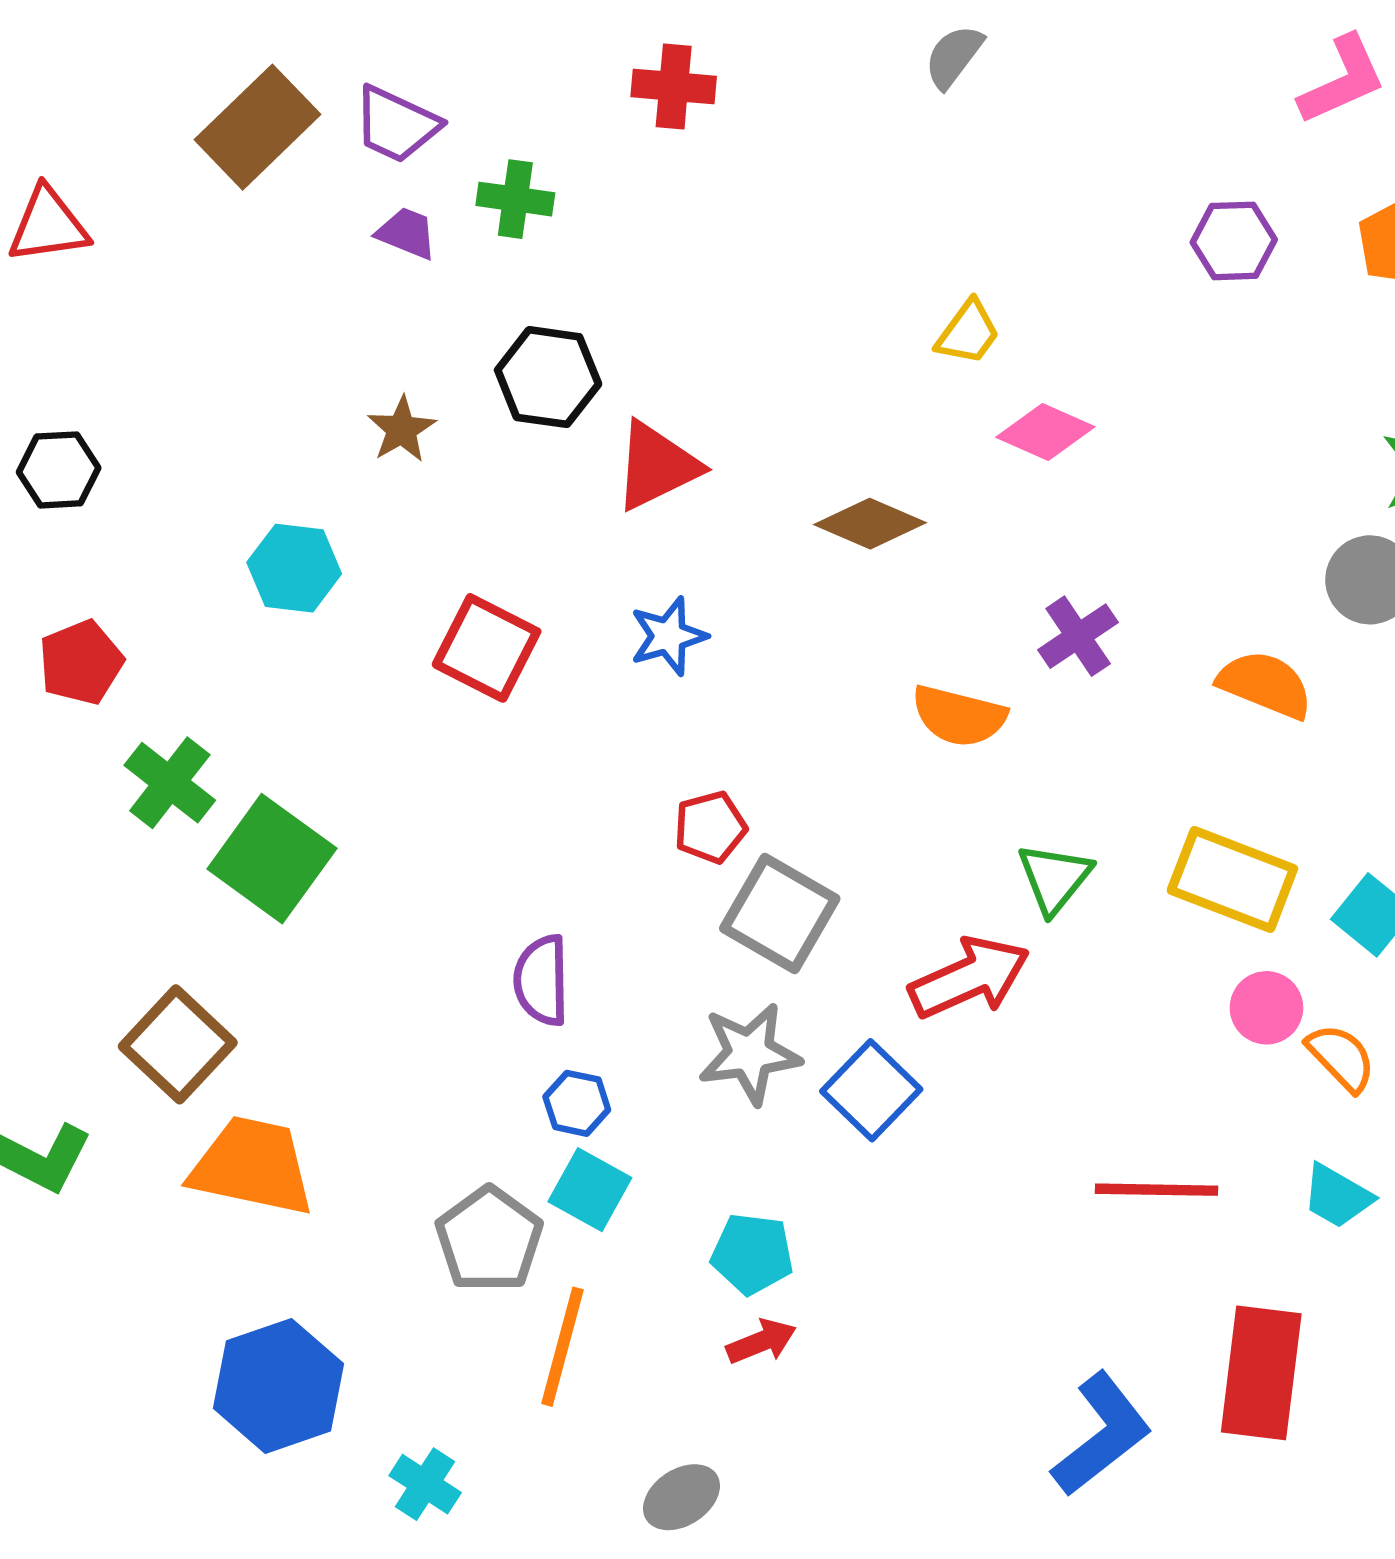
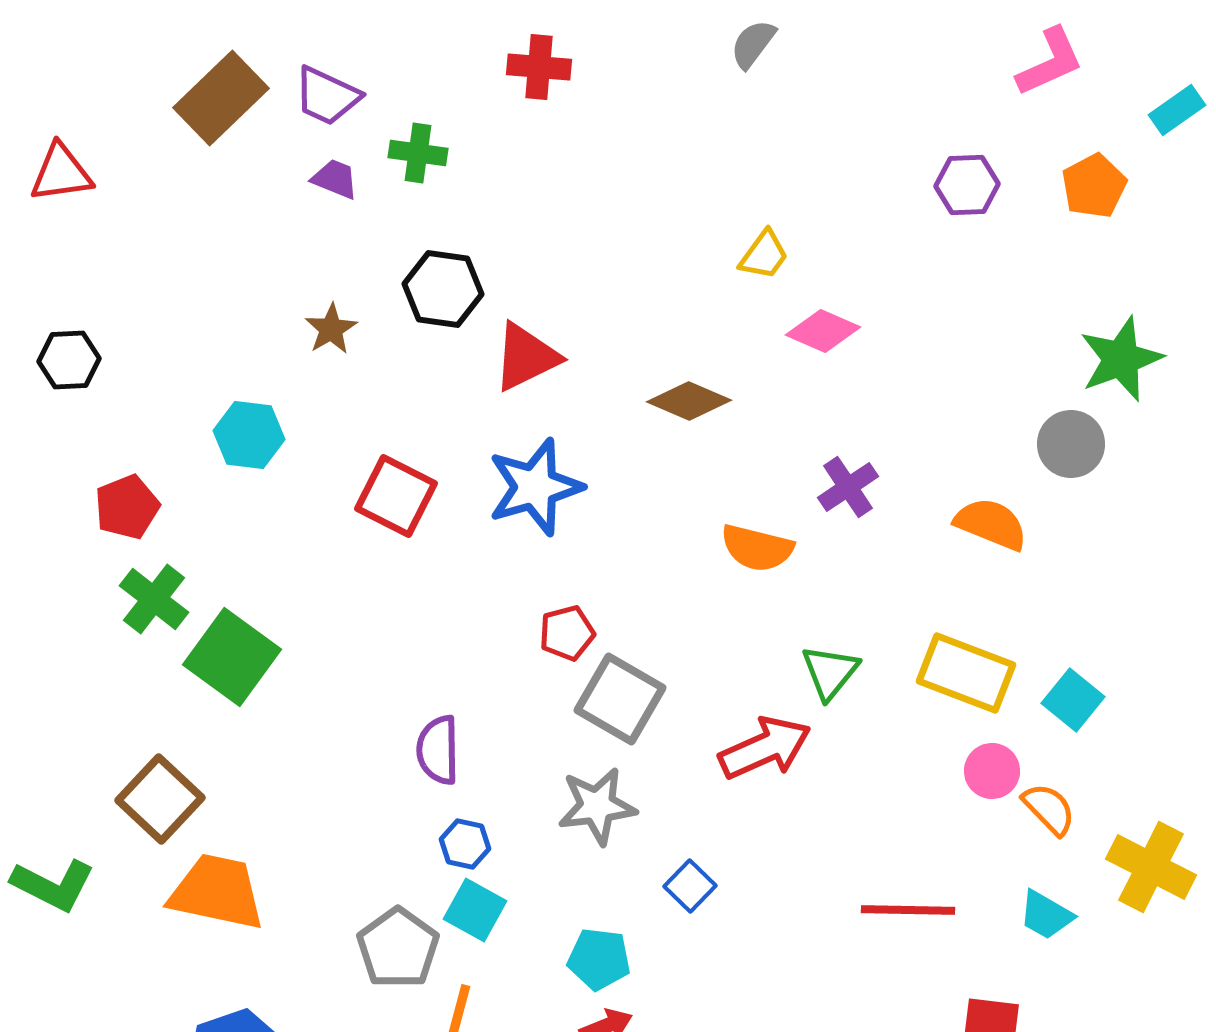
blue star: (668, 636) -> (535, 487), size x1.6
red pentagon: (81, 662) -> (127, 507), moved
blue square: (871, 1090) -> (690, 886), moved, size x0.7

